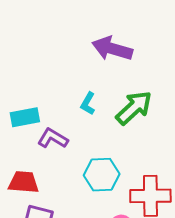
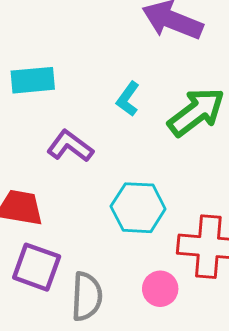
cyan rectangle: (25, 117) -> (33, 80), moved

